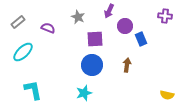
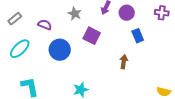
purple circle: (125, 26) -> (127, 13), moved
purple square: (95, 39) -> (92, 36), turned 30
blue circle: (92, 65) -> (60, 50), moved

